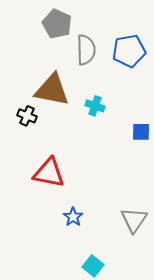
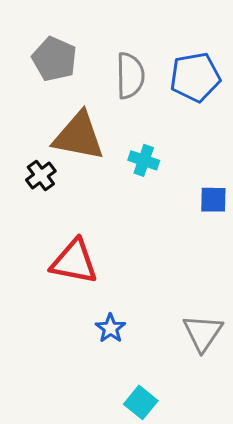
gray pentagon: (57, 24) -> (54, 59), moved
black cross: (27, 116) -> (41, 175), turned 30

